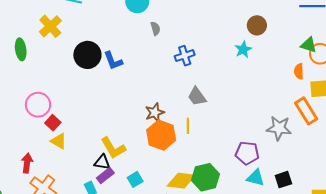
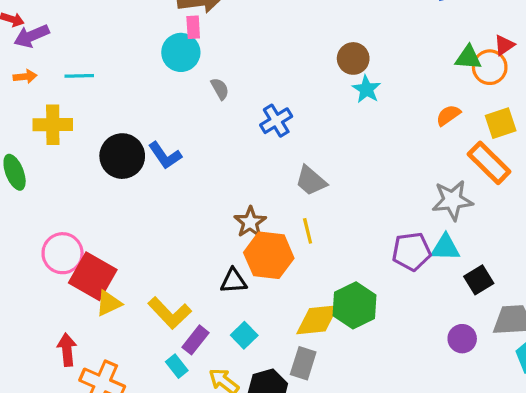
brown circle: (257, 25) -> (353, 58), moved
yellow cross: (50, 26) -> (53, 125), turned -35
orange semicircle: (299, 71) -> (448, 115), moved, turned 70
red square: (53, 123) -> (93, 276), size x1.8
yellow triangle: (59, 141) -> (109, 303), turned -42
yellow L-shape: (113, 148) -> (170, 313), moved
black triangle: (102, 162) -> (234, 281), moved
cyan triangle: (256, 178) -> (445, 248), moved

